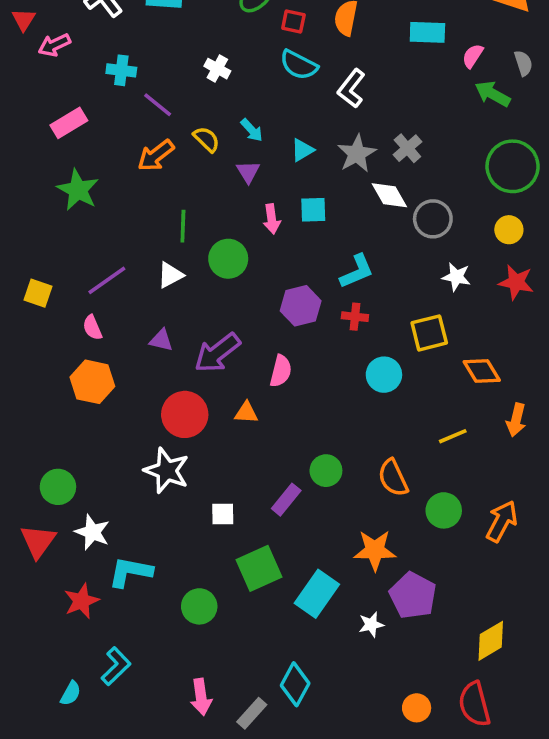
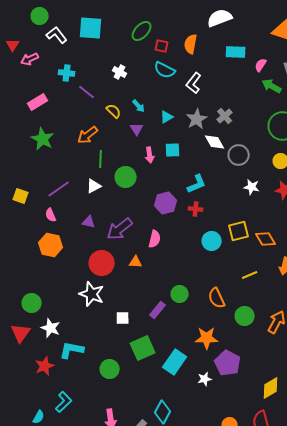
orange arrow: (156, 155) -> (88, 135), moved
yellow square: (429, 333) -> (239, 231), moved

